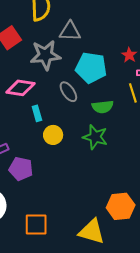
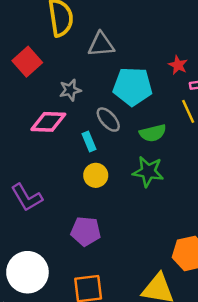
gray star: (45, 55) -> (70, 90), moved, size x0.6
cyan rectangle: (37, 113) -> (89, 142), moved
purple pentagon: (21, 169) -> (86, 231), moved

